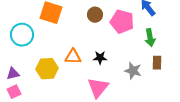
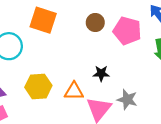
orange triangle: (73, 57) -> (74, 91), moved
gray star: (133, 71) -> (127, 100), moved

